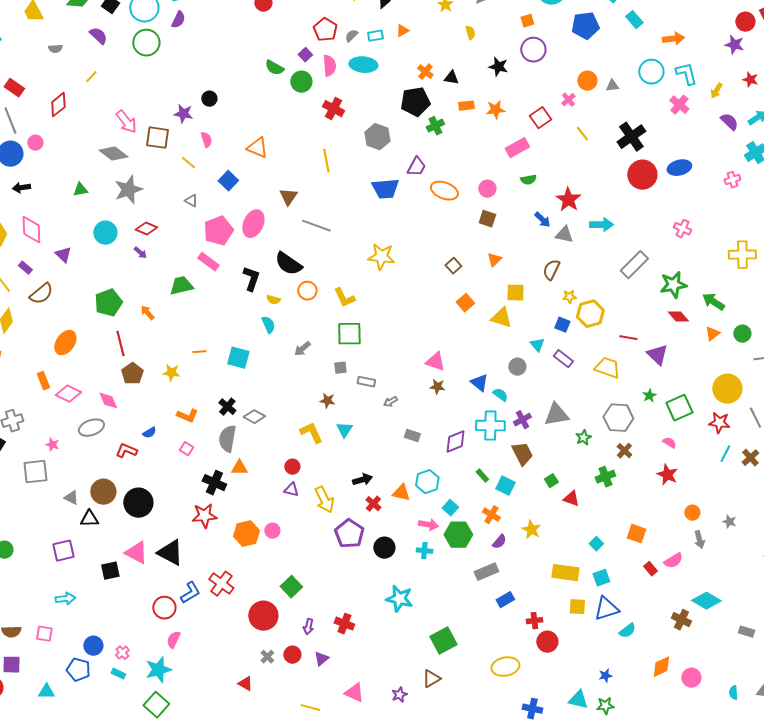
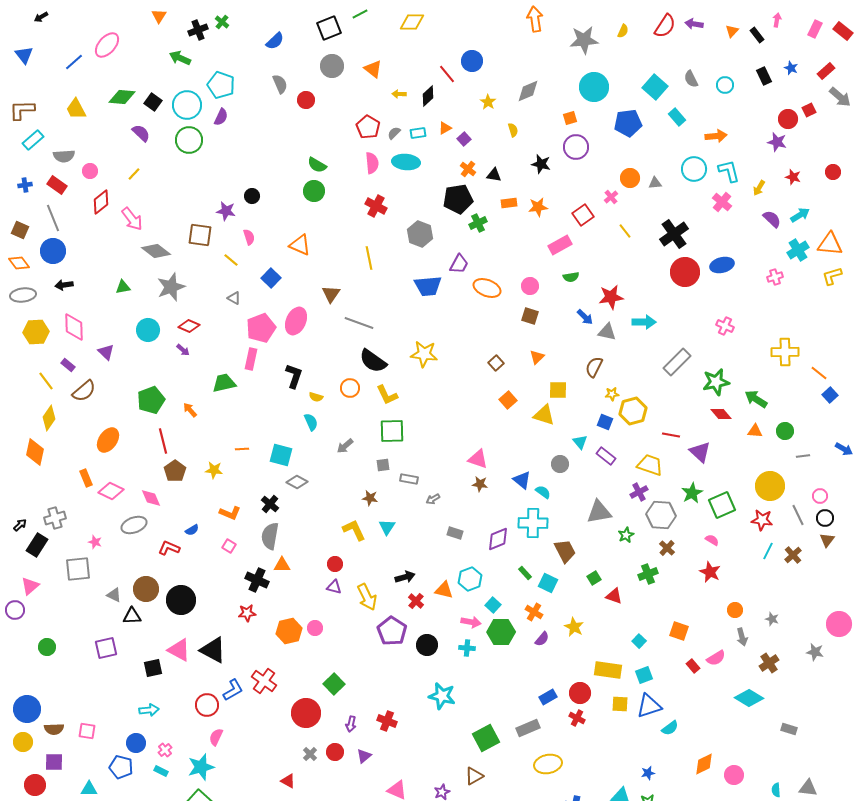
gray semicircle: (55, 49) -> (64, 156), moved, size x1.5
purple square: (305, 55) -> (464, 139), moved
green circle: (301, 82) -> (314, 191), moved
pink arrow: (126, 122) -> (132, 219), moved
pink circle: (35, 143) -> (90, 171), moved
red star: (568, 200) -> (611, 297), turned 30
pink rectangle: (208, 262) -> (251, 359), turned 65
black semicircle: (288, 264) -> (373, 361), moved
orange triangle: (712, 334) -> (755, 431), turned 42
green star: (649, 396) -> (692, 493), size x1.5
gray diamond: (254, 417) -> (297, 482), moved
purple cross: (522, 420) -> (639, 492), moved
red star: (204, 516) -> (247, 613), size x0.7
gray rectangle: (486, 572) -> (528, 728), moved
cyan arrow: (65, 599) -> (149, 710), moved
brown cross: (681, 620) -> (769, 663), moved, turned 30
red cross: (534, 621) -> (577, 718), turned 35
red circle: (547, 642) -> (580, 693), moved

